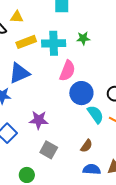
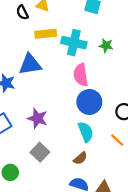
pink semicircle: (67, 71) -> (81, 75), turned 135
cyan semicircle: (95, 114) -> (86, 132), moved

